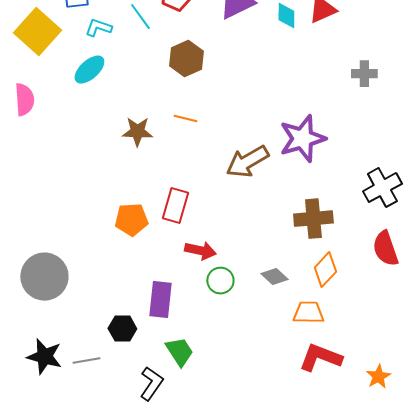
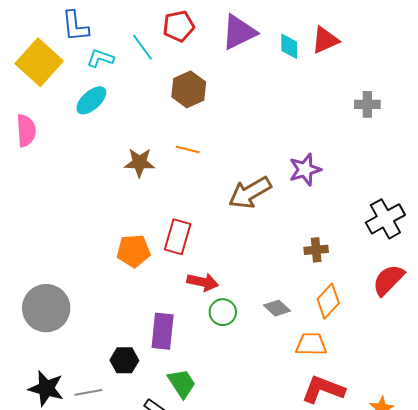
purple star: (302, 139) -> (305, 170), size x0.7
brown cross: (313, 219) -> (316, 250), size x0.6
red semicircle: (385, 249) -> (388, 280), turned 63

